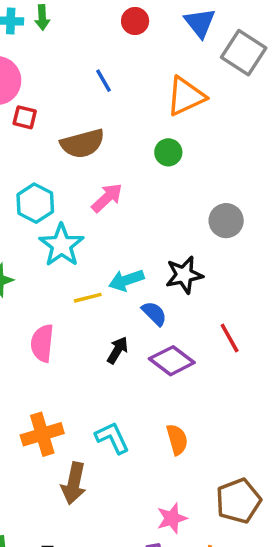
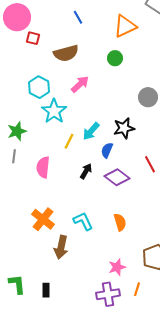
cyan arrow: (126, 280) -> (91, 131), turned -30
yellow line: (88, 298) -> (69, 141), turned -49
blue semicircle: (154, 313) -> (107, 150), turned -112
orange cross: (42, 434) -> (43, 219), turned -35

